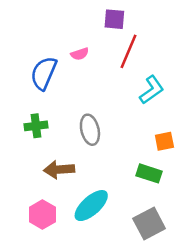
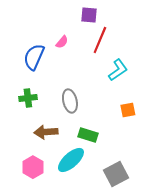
pink semicircle: (80, 54) -> (62, 42), turned -32
green rectangle: (149, 173) -> (88, 135), moved

